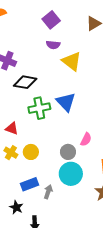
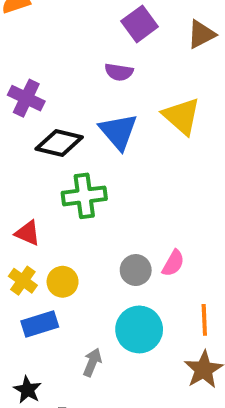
purple square: (51, 20) -> (140, 24), moved
yellow triangle: (72, 61) -> (181, 116), moved
blue triangle: (66, 102) -> (118, 132), moved
gray circle: (68, 152) -> (136, 270), moved
blue rectangle: (30, 184) -> (40, 324), moved

